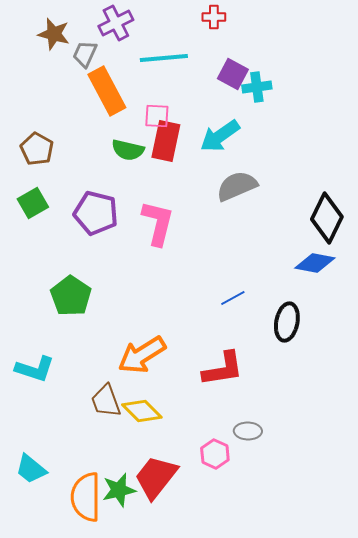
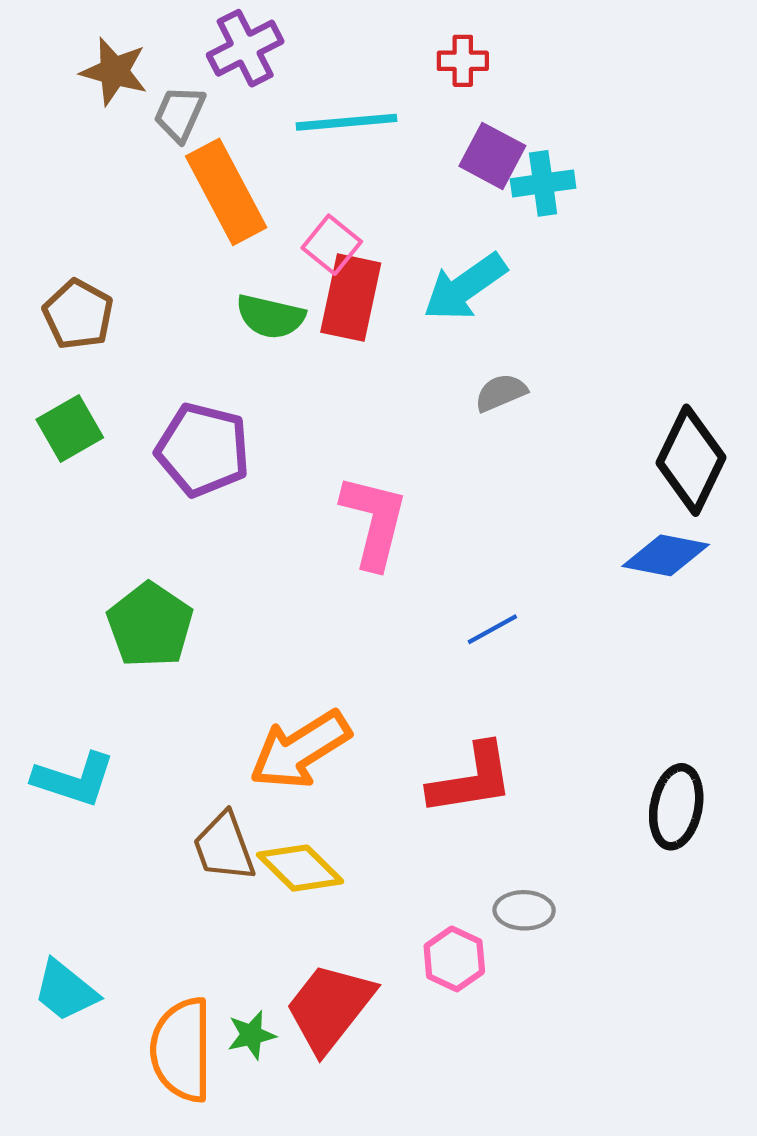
red cross: (214, 17) -> (463, 61), moved
pink square: (157, 116) -> (332, 245), turned 36
gray semicircle: (237, 186) -> (501, 393), size x0.6
pink L-shape: (158, 223) -> (374, 522), moved
black ellipse: (287, 322) -> (676, 807), moved
green star: (119, 490) -> (251, 1035), size x0.7

